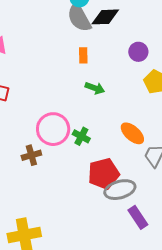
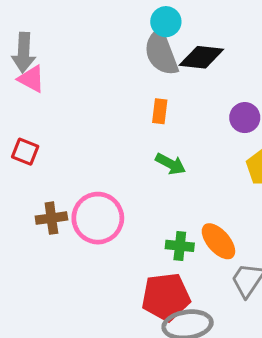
green cross: (81, 136) -> (180, 246), moved, turned -30
brown cross: (31, 155) -> (51, 218), moved

